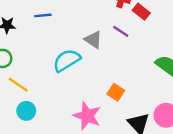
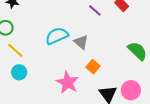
purple line: (121, 31) -> (95, 10), moved
gray triangle: (93, 40) -> (81, 42), moved

